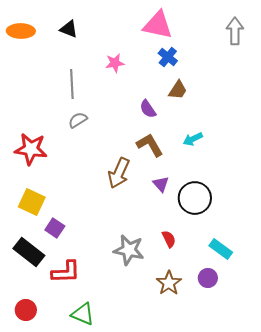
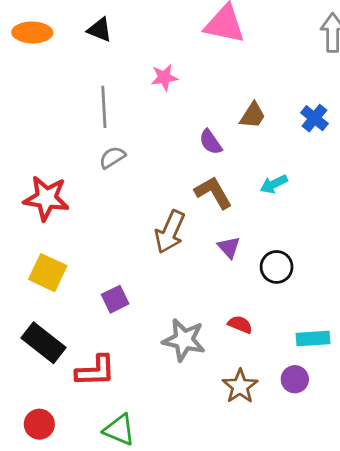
blue cross: (168, 57) -> (314, 118), moved
black circle: (195, 198) -> (277, 267), size x0.7
purple square: (55, 228) -> (115, 299), moved, turned 30
red semicircle: (169, 239) -> (240, 324), turned -42
cyan rectangle: (221, 249) -> (313, 339), turned -40

